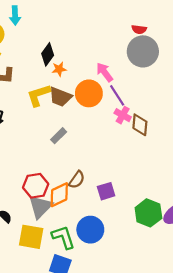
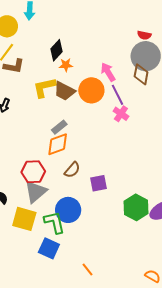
brown diamond: (140, 125) -> (141, 74), moved
orange diamond: (59, 195) -> (58, 144), moved
blue circle: (90, 230) -> (68, 210), moved

